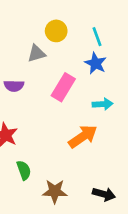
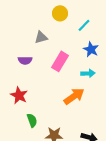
yellow circle: (56, 31) -> (60, 13), moved
cyan line: (97, 37) -> (84, 25), turned 64
blue star: (96, 63) -> (91, 49), moved

